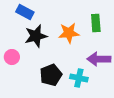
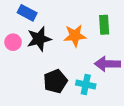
pink circle: (12, 57) -> (13, 42), moved

